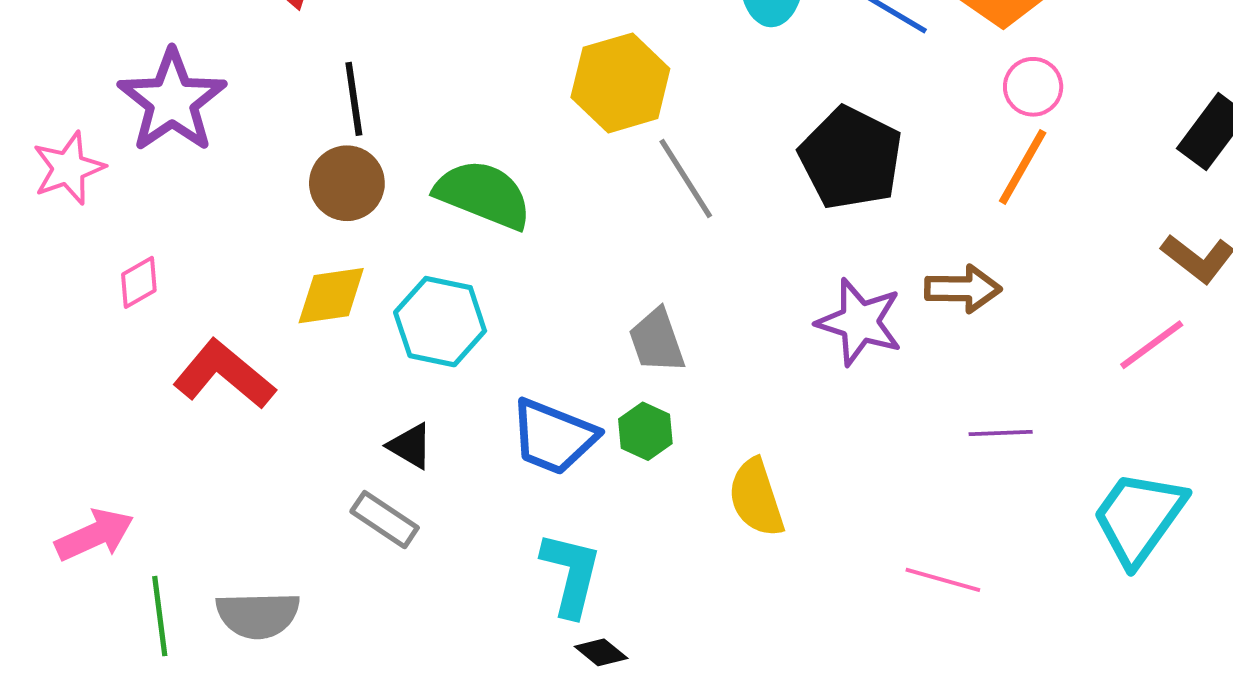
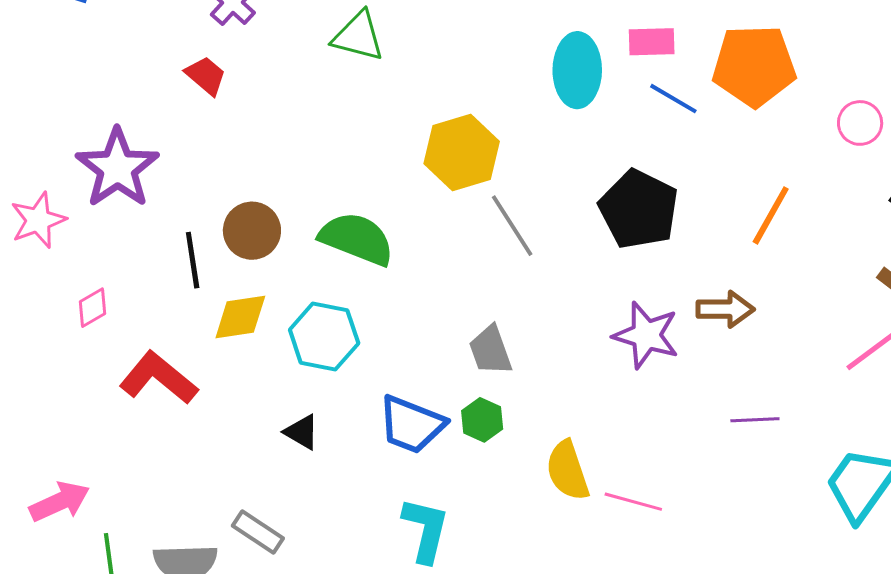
pink circle: (1033, 87) -> (860, 123), moved
black line: (354, 99) -> (193, 260), moved
gray rectangle: (385, 520) -> (258, 532), moved
pink line: (943, 580) -> (633, 502), moved

